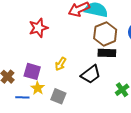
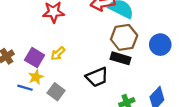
yellow arrow: (61, 64) -> (58, 54), moved
blue line: (22, 97) -> (25, 88), moved

